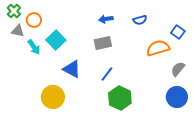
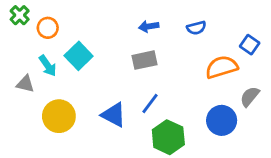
gray triangle: (18, 31) -> (25, 84), moved
blue triangle: (72, 69) -> (114, 115), moved
yellow circle: (53, 97) -> (59, 116), moved
blue circle: (177, 97) -> (222, 120), moved

